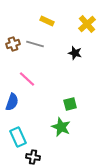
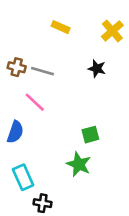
brown cross: (13, 44) -> (17, 67), moved, turned 32
gray line: (35, 44) -> (42, 71), moved

